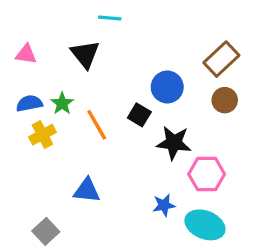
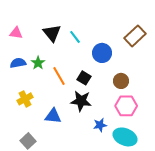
cyan line: (110, 18) -> (75, 37), moved, turned 48
brown circle: (225, 100) -> (121, 81), moved
black square: (139, 115) -> (84, 78), moved
yellow cross: (42, 135) -> (25, 99), moved
black star: (174, 143) -> (81, 101), moved

